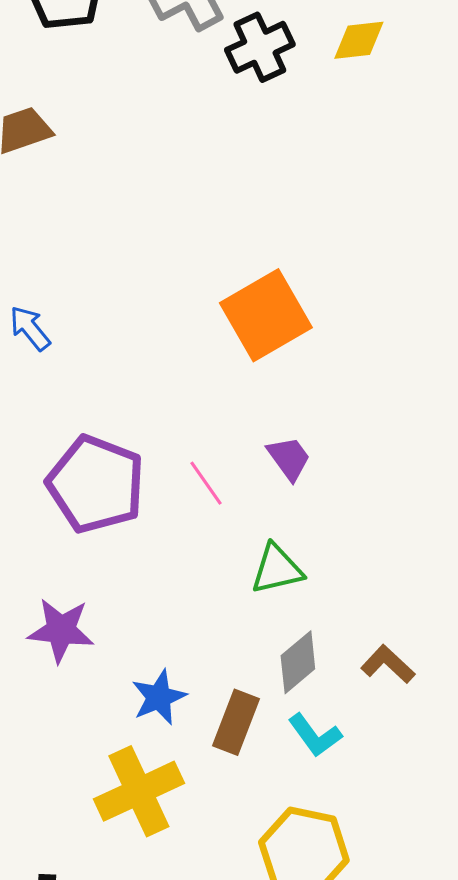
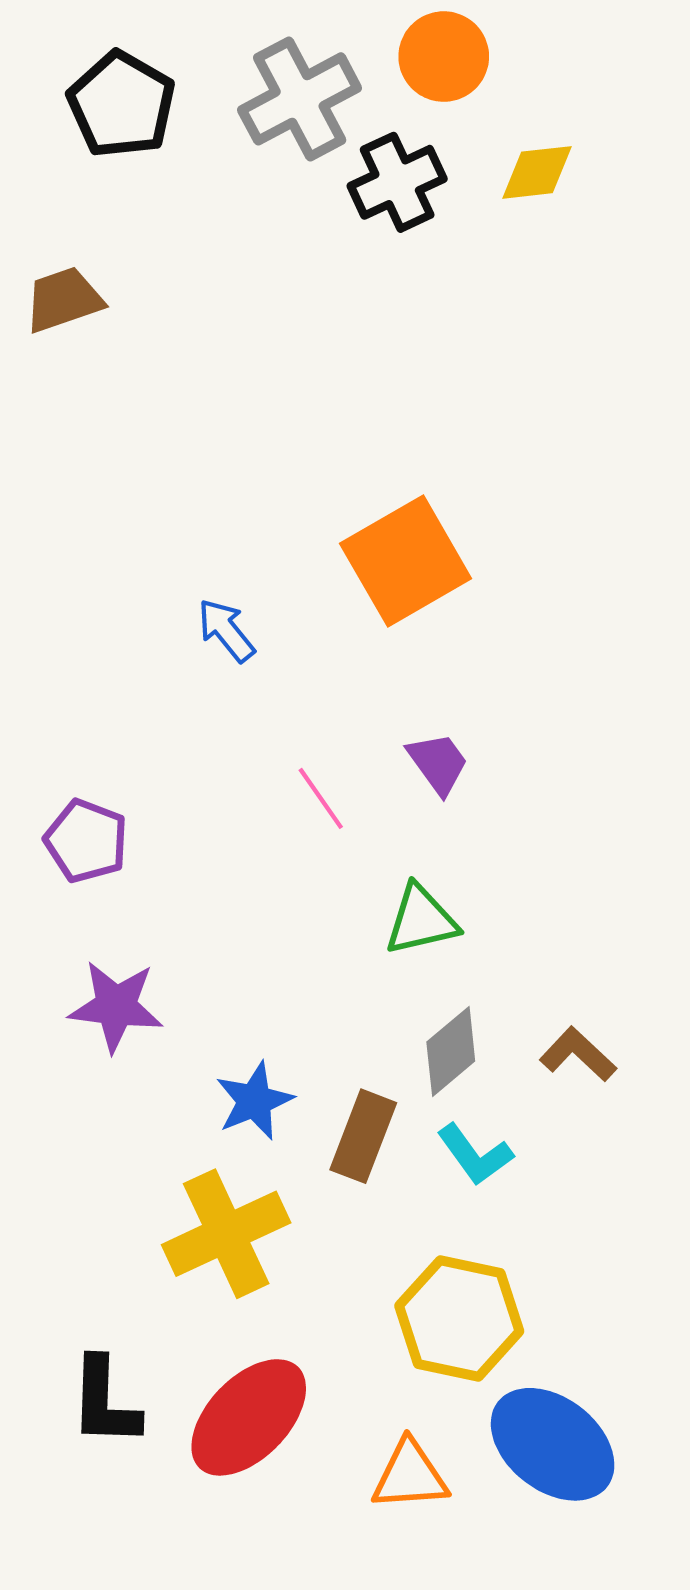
blue arrow: (30, 328) -> (226, 630), moved
purple pentagon: (96, 484) -> (86, 841), moved, size x0.6

